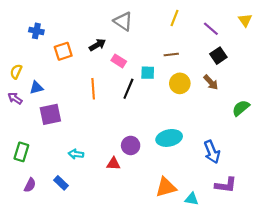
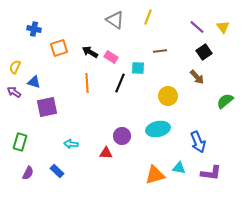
yellow line: (174, 18) -> (148, 17), moved
yellow triangle: (245, 20) -> (223, 27), moved
black arrow: (97, 45) -> (90, 52), moved, turned -119
yellow circle: (180, 83) -> (168, 96), moved
blue triangle: (36, 88) -> (34, 82), turned 32
cyan triangle: (192, 199) -> (179, 168), moved

